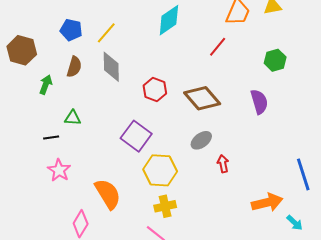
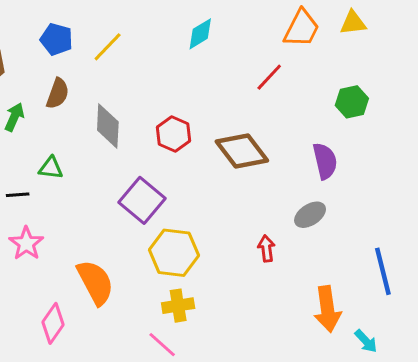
cyan diamond: (169, 20) -> (200, 34), size x0.7
gray diamond: (111, 67) -> (108, 126), moved
gray ellipse: (201, 140) -> (310, 215), moved
orange arrow: (267, 202) -> (327, 309), turned 92

